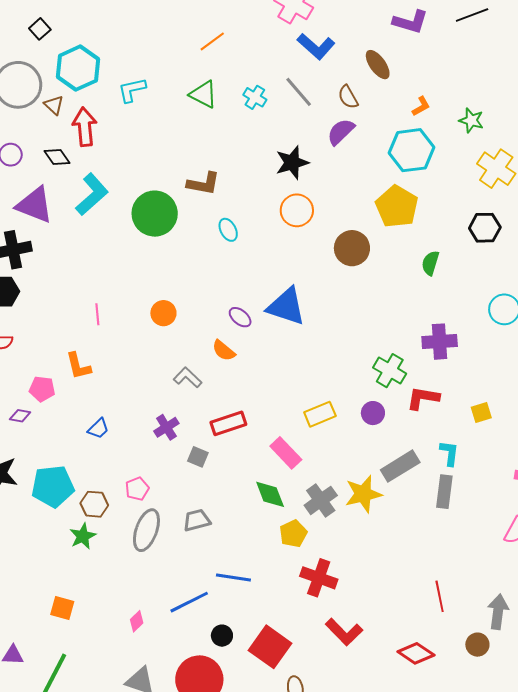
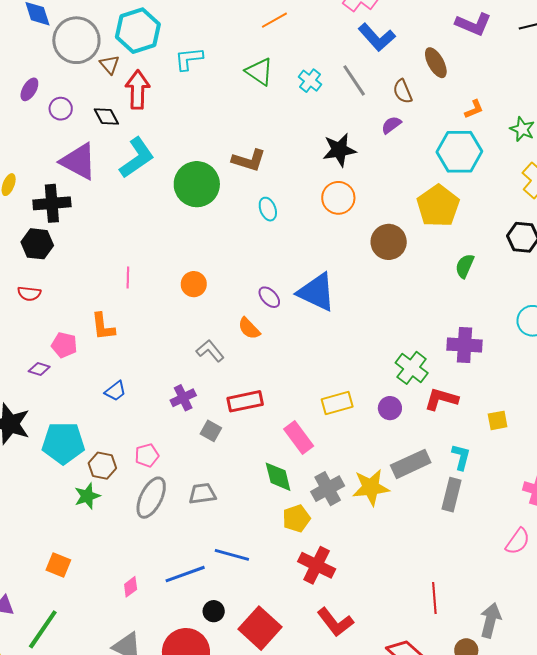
purple semicircle: (341, 132) -> (391, 125), size x0.7

